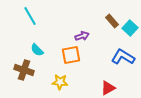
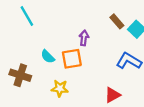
purple arrow: (82, 36) -> (84, 38), turned -64
cyan semicircle: (37, 50) -> (48, 57), moved

